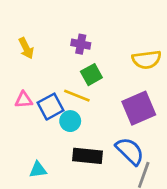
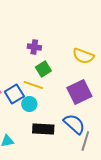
yellow semicircle: (147, 60) -> (83, 56), turned 30

